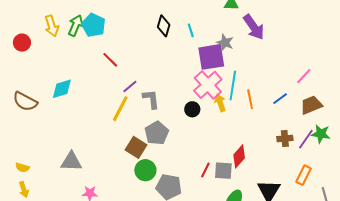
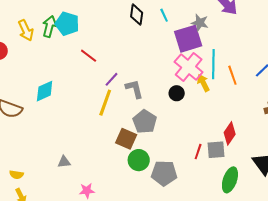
gray triangle: (71, 162) -> (64, 162), size x0.6

